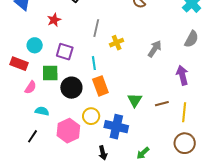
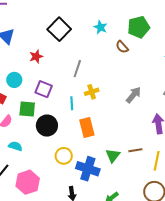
yellow cross: (117, 43) -> (92, 92), moved
orange rectangle: (100, 86) -> (87, 128), moved
green triangle: (135, 100) -> (113, 156), moved
pink hexagon: (68, 131) -> (28, 182), moved

